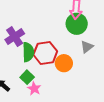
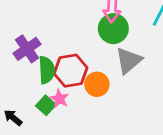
gray triangle: (87, 47) -> (129, 60), size x1.5
pink star: (34, 89) -> (59, 99), moved

